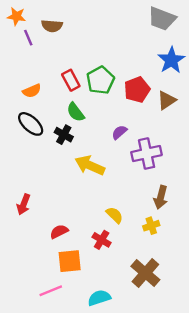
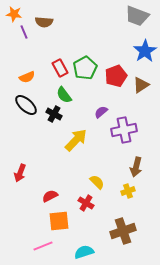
yellow arrow: (90, 165) -> (76, 140), turned 110
brown cross: (145, 273) -> (123, 231), turned 30

